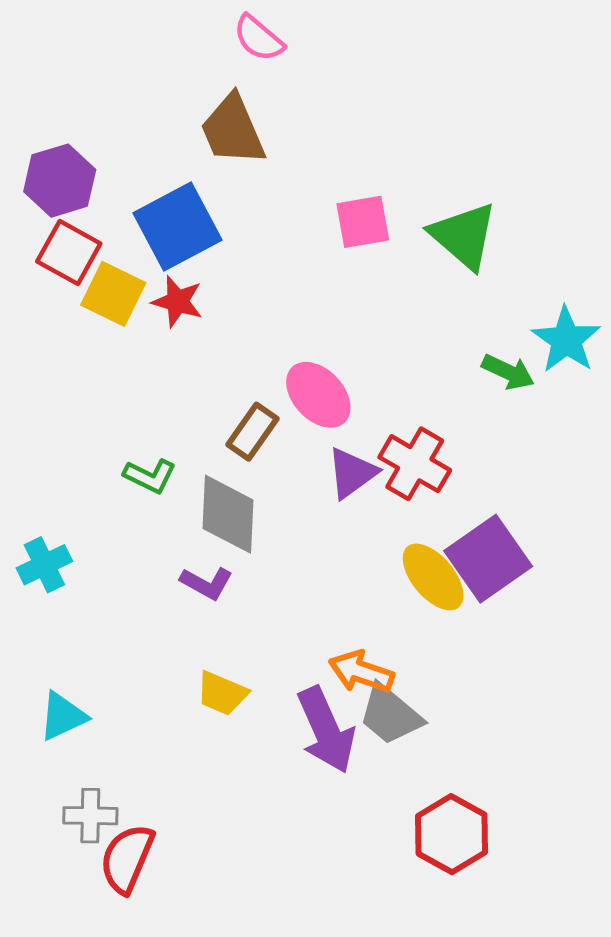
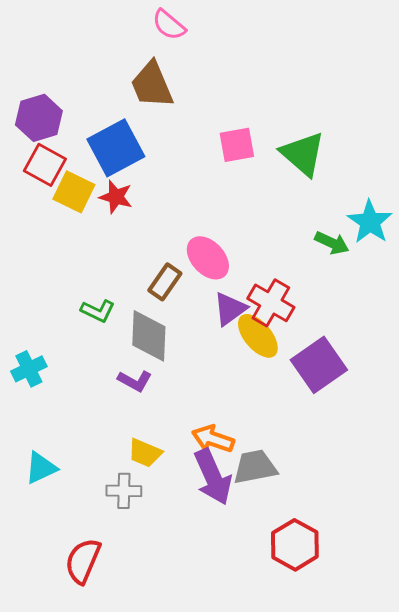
yellow ellipse: (433, 577) -> (258, 336), moved
orange arrow: (361, 672) -> (213, 439), moved
gray trapezoid: (390, 715) -> (255, 467), turned 129
gray cross: (90, 816) -> (124, 491), moved

